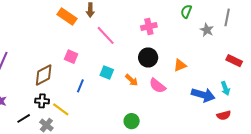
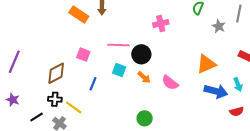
pink line: (106, 35) -> (118, 45), moved, turned -45
black circle: (148, 57) -> (141, 54), moved
orange triangle: (180, 65) -> (206, 64), moved, size x1.5

